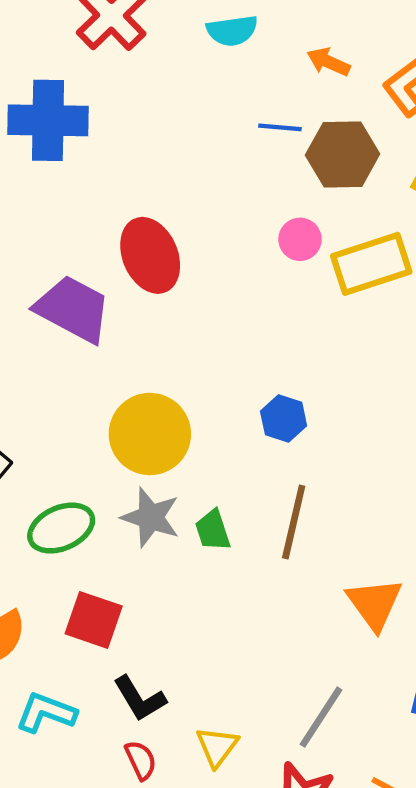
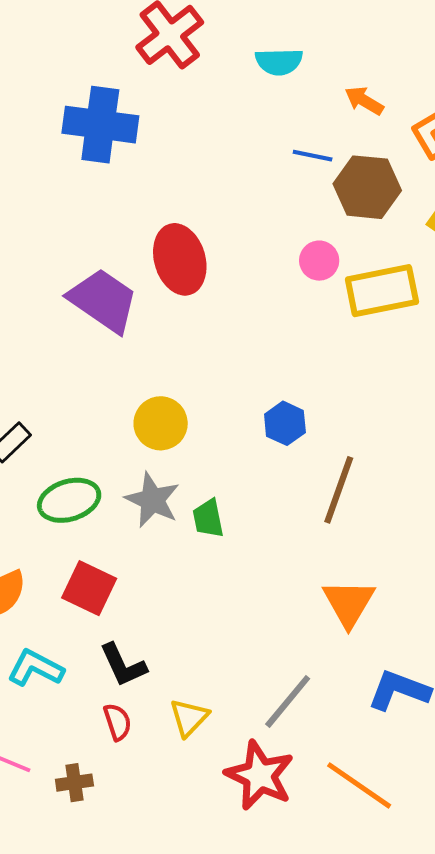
yellow circle: (150, 434) -> (161, 423), size x0.7
brown line: (294, 522) -> (339, 490), moved

